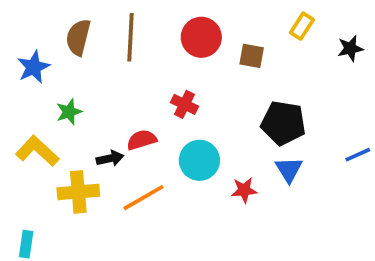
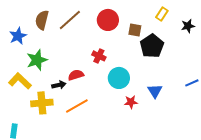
brown line: (130, 37) -> (70, 20), turned 45
green star: (69, 112) -> (37, 60), size x1.5
black pentagon: (283, 123) -> (152, 46), moved, turned 30
cyan circle: (199, 160) -> (119, 78), moved

